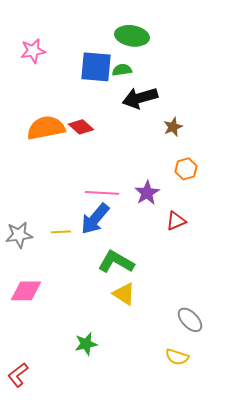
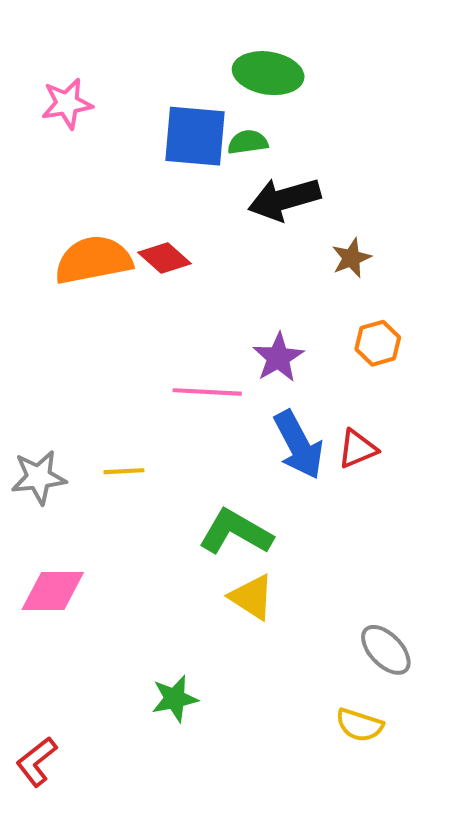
purple star: (147, 193) -> (278, 357), moved
blue arrow: (95, 219) -> (299, 445), moved, turned -68

